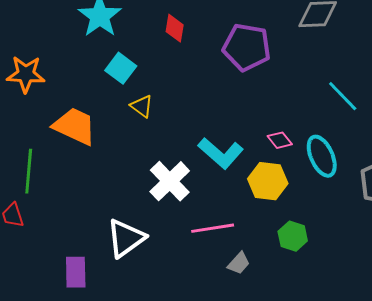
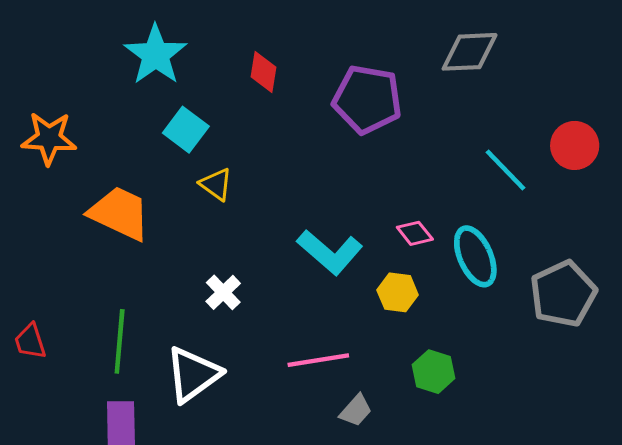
green line: (29, 171) -> (120, 341), moved
white cross: (170, 181) -> (223, 292), moved, size x0.6
yellow hexagon: (268, 181) -> (398, 292), size x0.7

